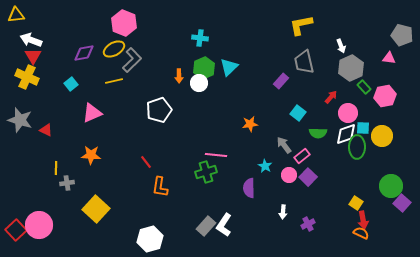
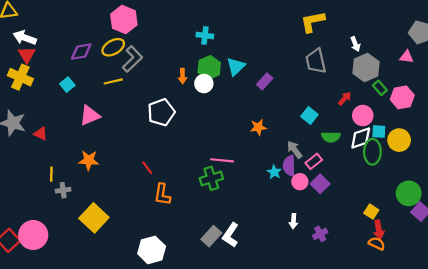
purple rectangle: (281, 81) -> (265, 81), moved
purple semicircle: (249, 188) -> (289, 166), moved

